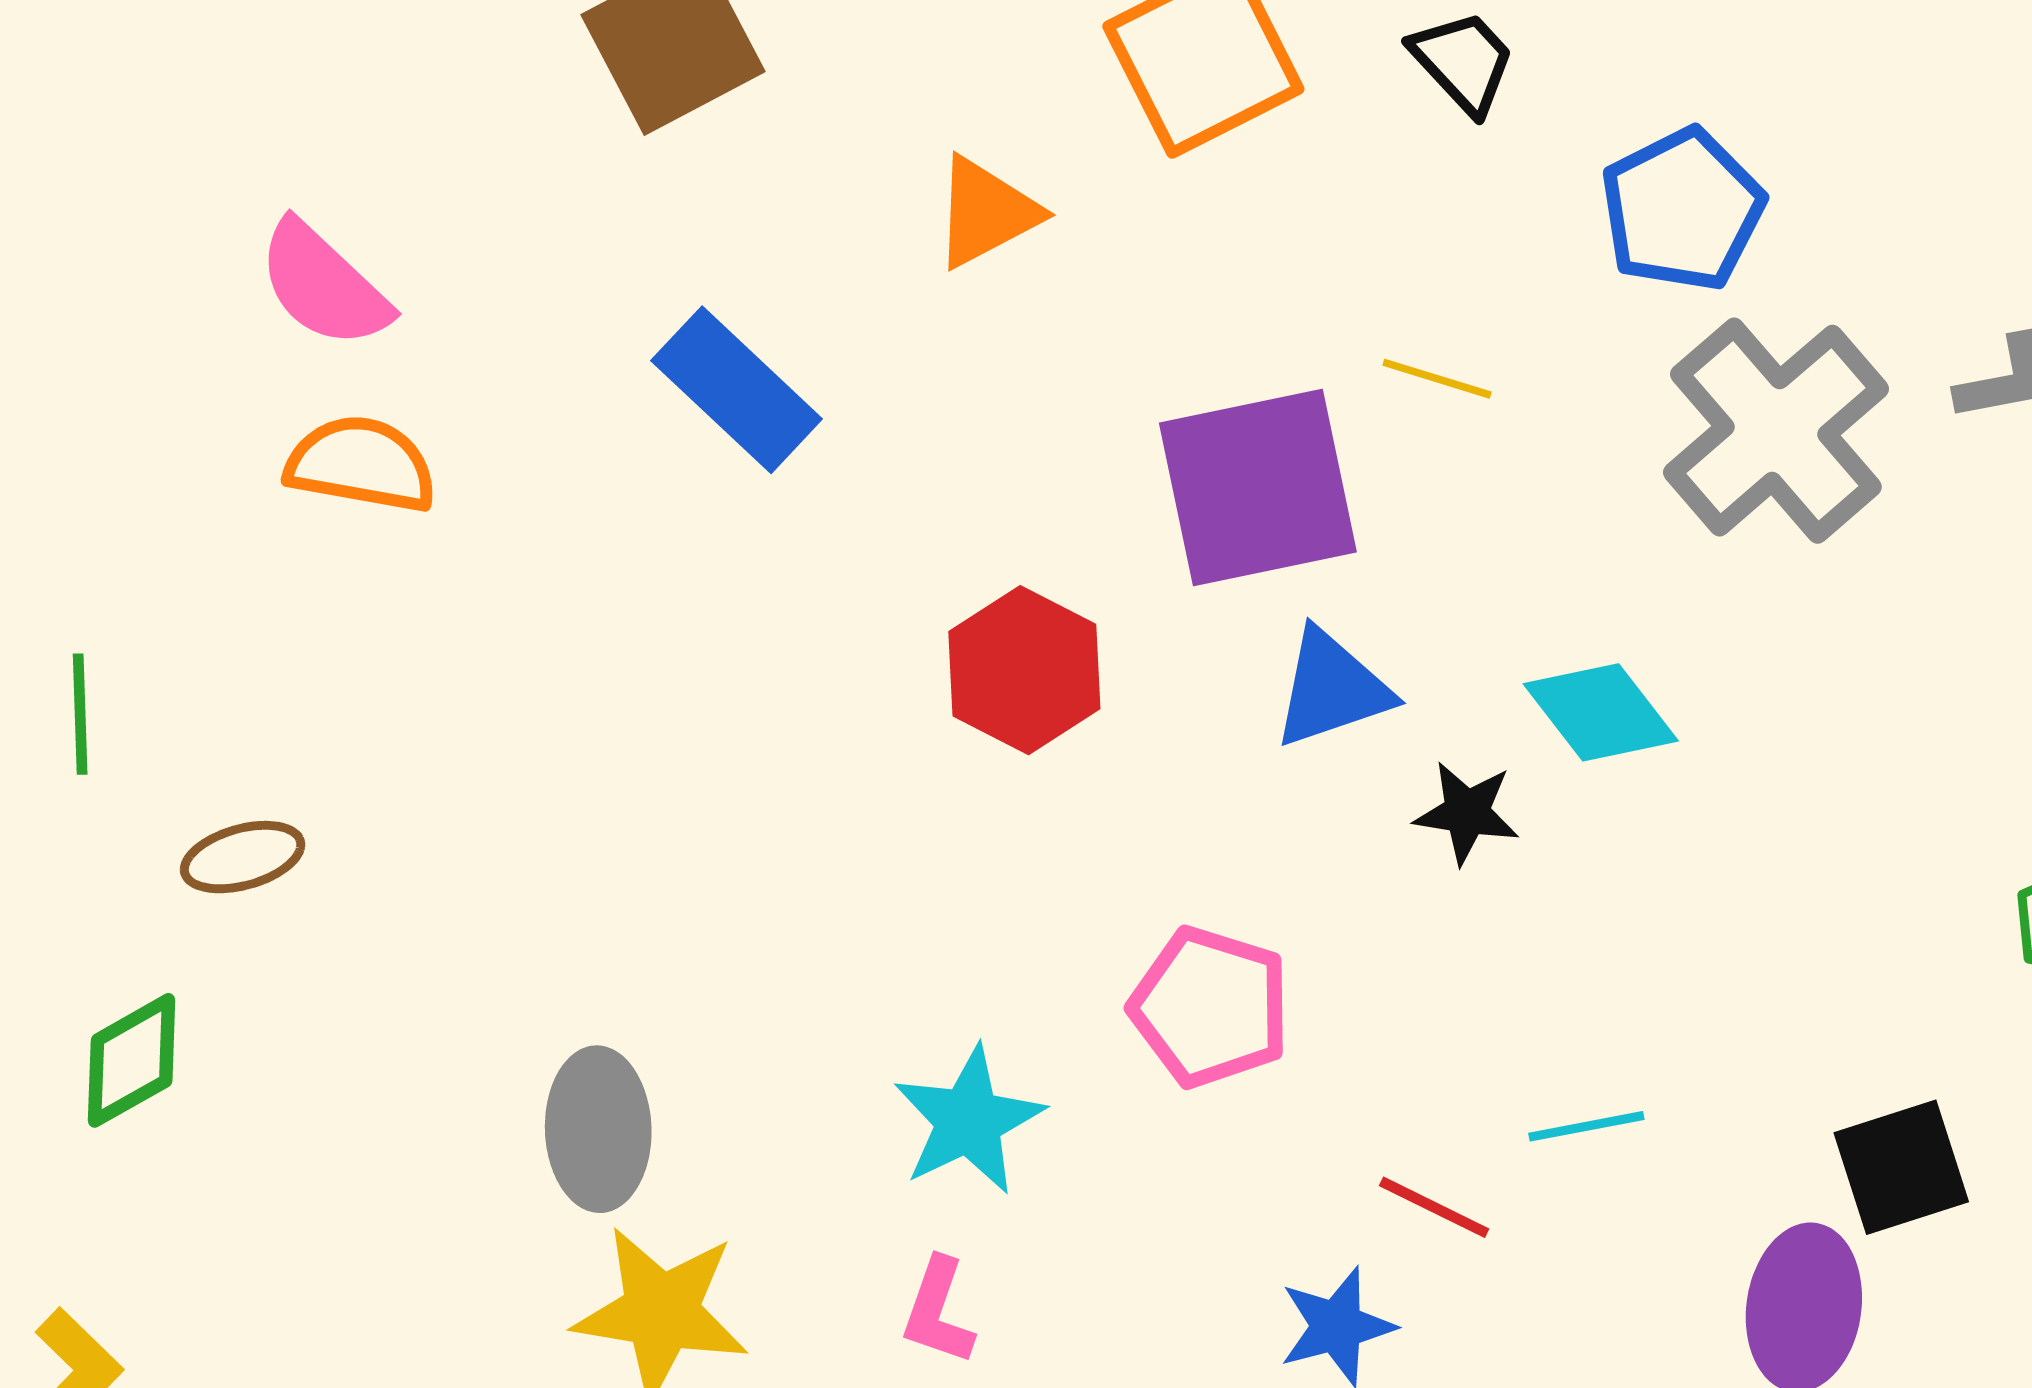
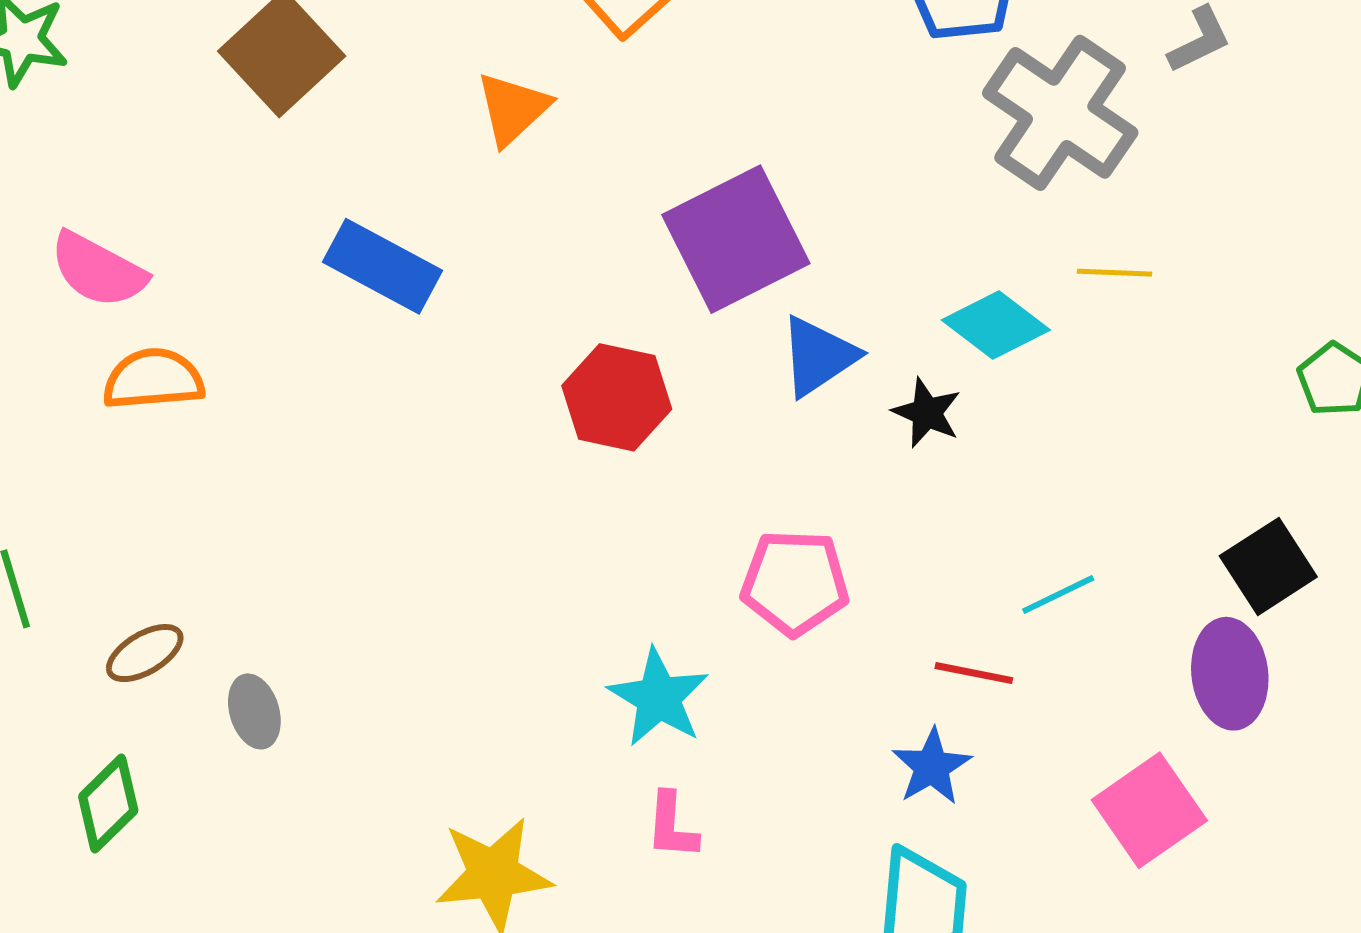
yellow line: (1437, 379) -> (1114, 273), moved
black star: (1467, 813) -> (927, 413), turned 30
gray ellipse: (598, 1129) -> (254, 711), moved, size x0.7

